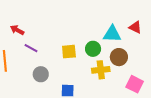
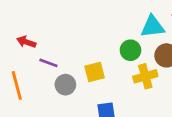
yellow square: (69, 52) -> (95, 72), moved
gray circle: (41, 74) -> (65, 85), moved

